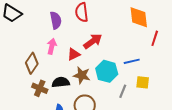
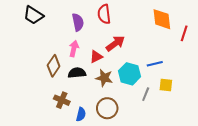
red line: (155, 38) -> (184, 33), moved
black semicircle: (61, 82) -> (77, 73), moved
brown cross: (40, 88) -> (62, 100), moved

